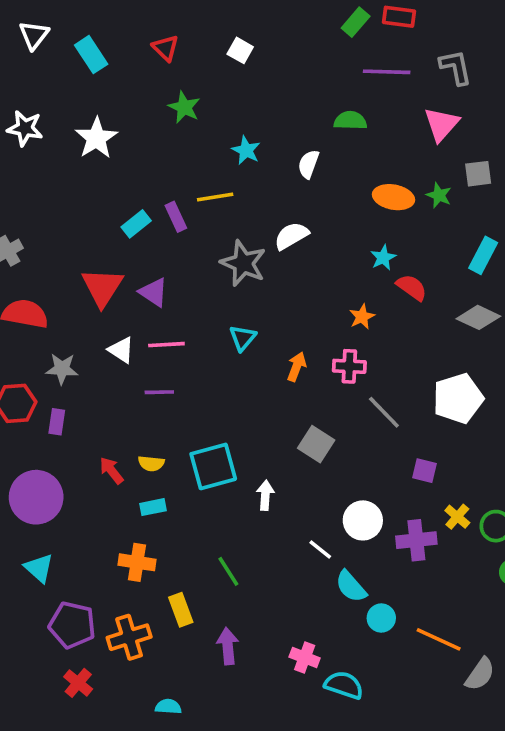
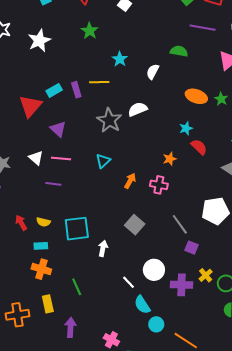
red triangle: (102, 287) -> (30, 106), moved
gray line: (384, 412) -> (180, 224), moved
orange cross: (137, 562) -> (41, 269), moved

